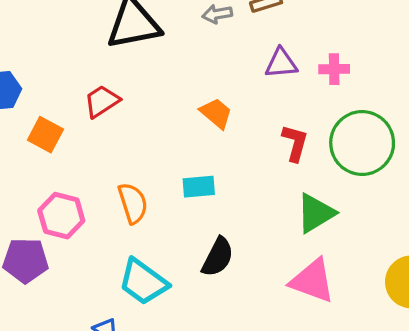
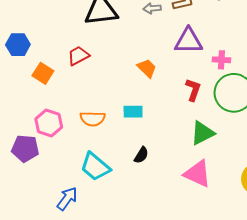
purple triangle: (281, 63) -> (188, 41), size x1.4
pink cross: (334, 69) -> (221, 60), moved
orange semicircle: (133, 203) -> (93, 119), turned 105
black semicircle: (218, 257) -> (141, 155), size x0.7

